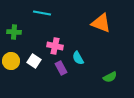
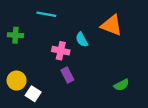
cyan semicircle: (78, 58) -> (82, 40), moved
yellow circle: (11, 61) -> (17, 81), moved
white square: (34, 61) -> (33, 94), moved

